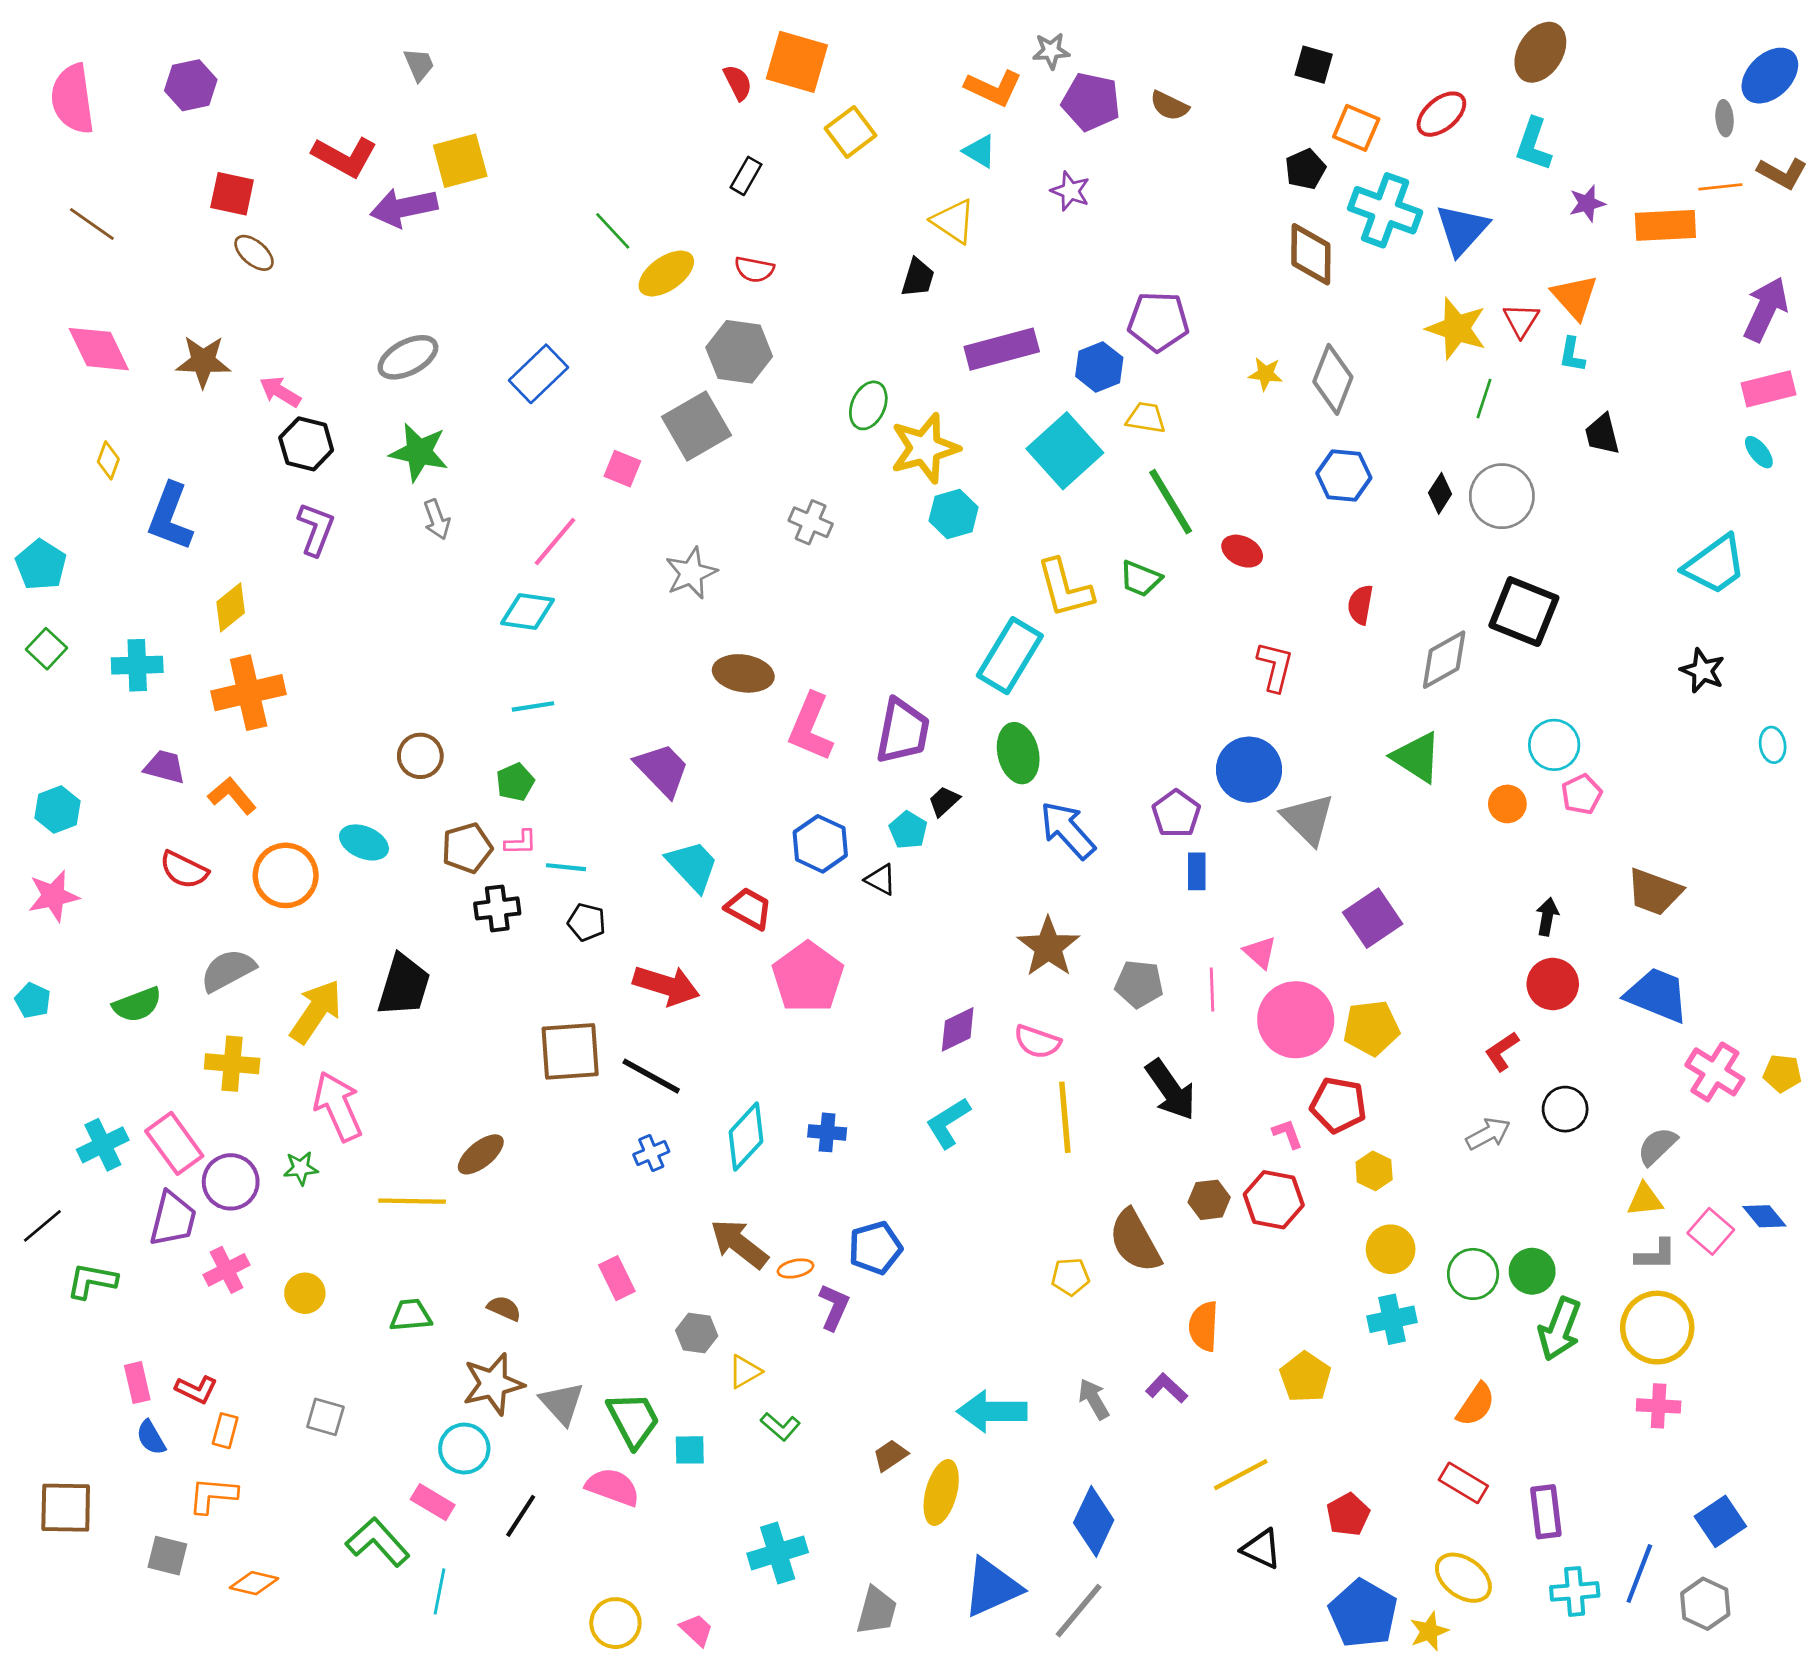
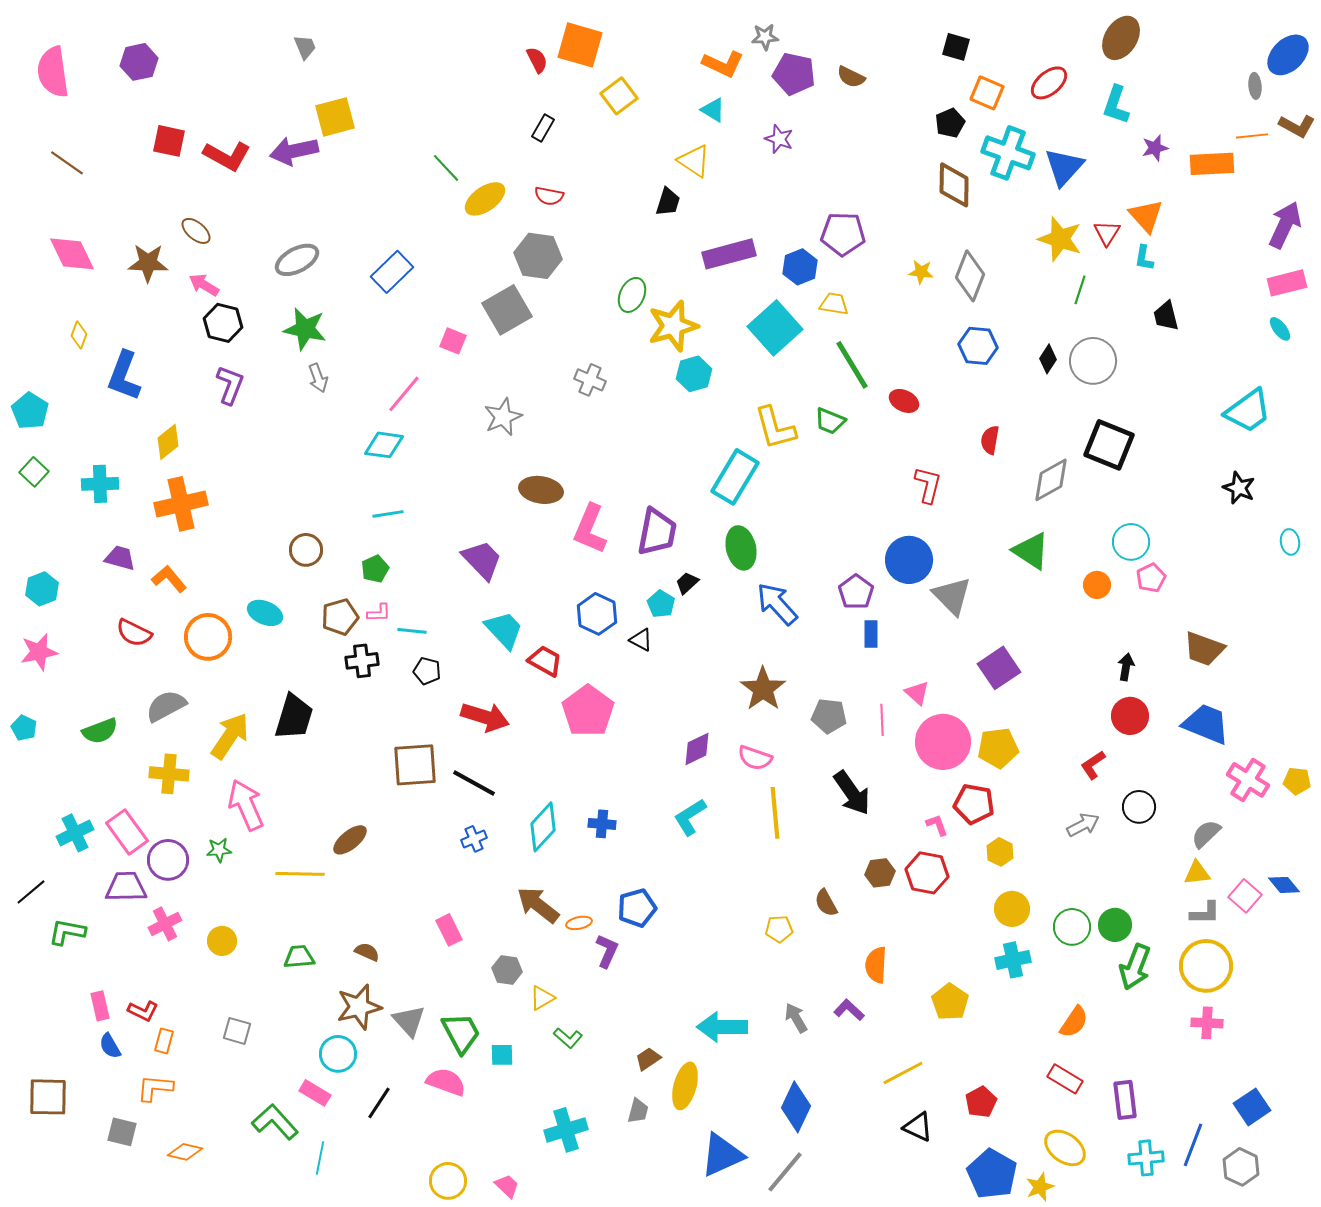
red L-shape: (345, 157) -> (227, 156), moved
brown ellipse: (254, 253) -> (196, 231), moved
purple trapezoid: (173, 1219) -> (126, 887), turned -105
brown semicircle: (1135, 1241) -> (826, 903), size x0.6
gray trapezoid: (877, 1611) -> (638, 1111), moved, size x0.7

